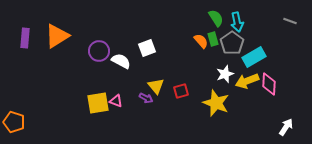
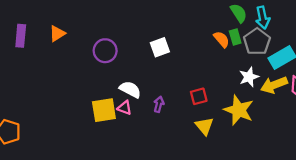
orange triangle: (57, 36) -> (57, 34), size x0.6
white semicircle: (121, 61) -> (130, 89), moved
yellow triangle: (156, 86) -> (204, 126), moved
purple arrow: (146, 98) -> (159, 104), turned -104

